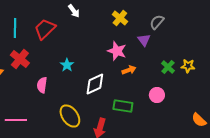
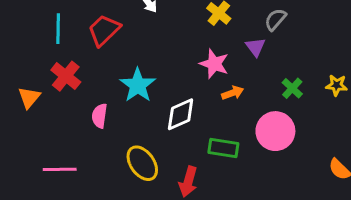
cyan star: (67, 65) -> (138, 85), size x1.6
yellow star: (188, 66) -> (337, 85), moved
pink circle: (157, 95) -> (275, 131), size x1.6

